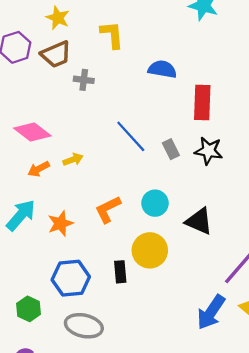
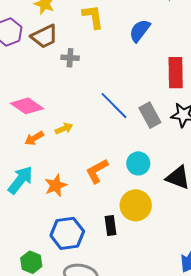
blue semicircle: (162, 69) -> (140, 31), moved, turned -60
gray rectangle: (171, 149) -> (150, 115), size x1.4

